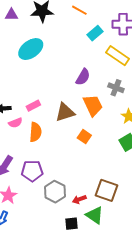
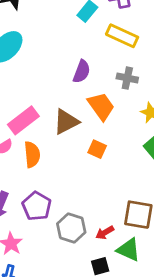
pink rectangle: (33, 106) -> (23, 120), size x1.6
purple pentagon: (32, 171) -> (37, 206), turned -30

